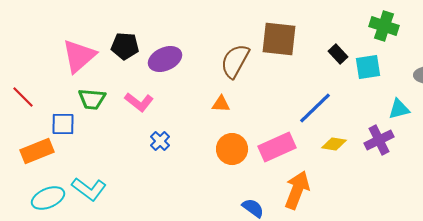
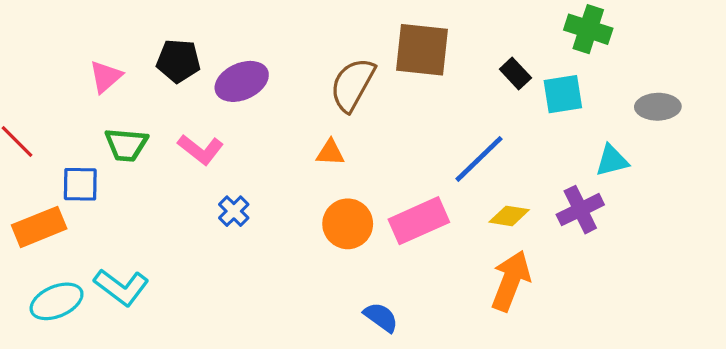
pink triangle: (79, 56) -> (106, 77), size x0.6
orange arrow: (297, 190) -> (511, 281), moved

